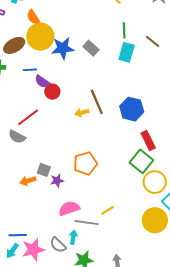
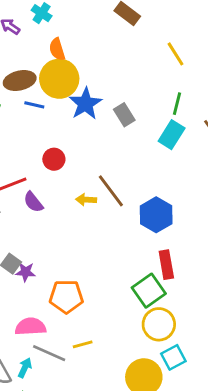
blue star: (63, 48) -> (85, 104), turned 30
blue line: (30, 70) -> (34, 105), moved
purple semicircle: (42, 82) -> (33, 202), moved
brown line: (97, 102) -> (111, 191), turned -30
orange pentagon: (85, 163) -> (66, 297), moved
purple star: (57, 181) -> (25, 272), moved

